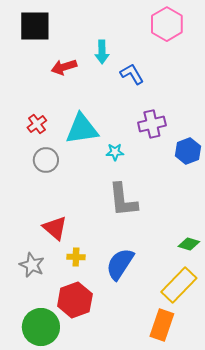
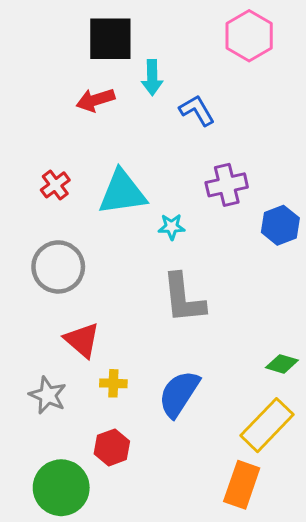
black square: (35, 26) -> (110, 39), moved
gray circle: (46, 160) -> (58, 267), moved, size x1.4
red hexagon: (75, 300) -> (112, 447), size x0.7

